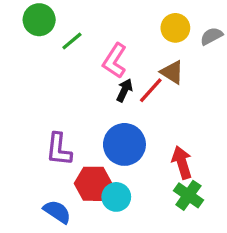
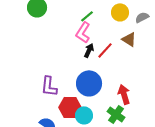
green line: (72, 41) -> (87, 16), moved
brown triangle: (172, 72) -> (129, 39), moved
green cross: (188, 195) -> (116, 114), moved

